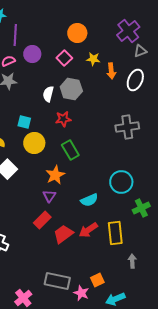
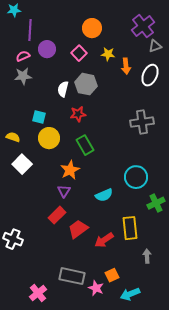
red arrow: (88, 230) -> (104, 240), moved

